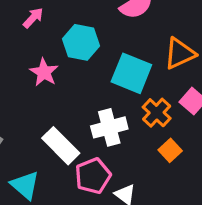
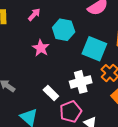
white rectangle: (61, 146) -> (51, 93), size x0.7

